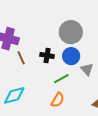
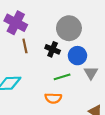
gray circle: (71, 32) -> (69, 28), moved
orange semicircle: (58, 100) -> (53, 98), turned 49

